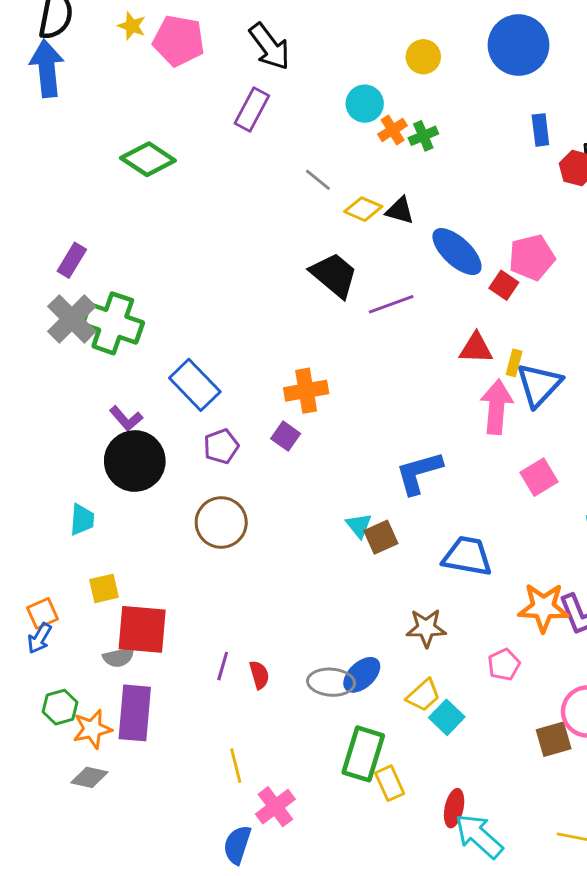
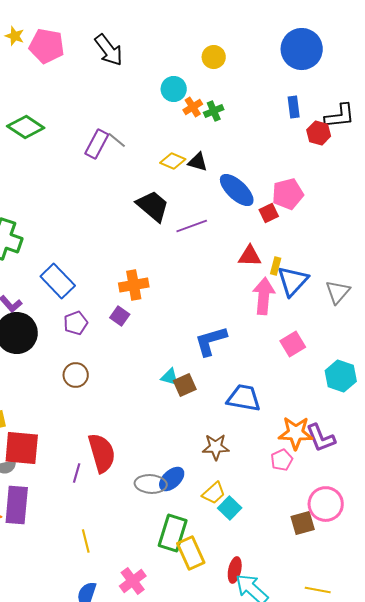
blue circle: (519, 45) -> (302, 49), moved
purple rectangle: (252, 109) -> (97, 144), moved
gray line: (318, 180) -> (117, 140), moved
red square: (504, 285) -> (269, 213), turned 30
brown circle: (221, 523) -> (76, 375), size x0.7
cyan triangle: (359, 525) -> (170, 377), turned -36
pink pentagon: (504, 665) -> (282, 460), moved
red semicircle: (259, 675) -> (102, 453), moved, size x2.0
yellow rectangle: (390, 783) -> (191, 553), size x1.4
pink cross: (275, 807) -> (133, 581), moved

